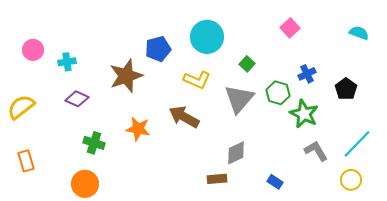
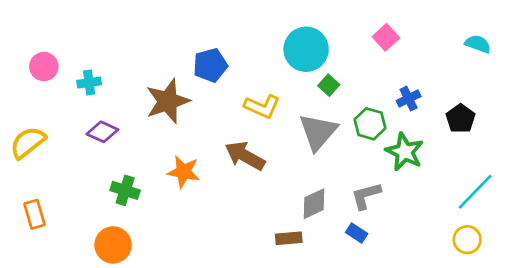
cyan circle: (207, 37) -> (306, 49), moved
gray L-shape: (316, 151) -> (366, 196), moved, turned -75
blue rectangle: (275, 182) -> (357, 233), moved

